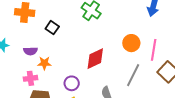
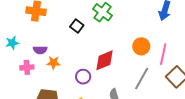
black square: (52, 28) -> (77, 26), moved
pink cross: (30, 78) -> (27, 67), moved
purple circle: (72, 83) -> (83, 77), moved

